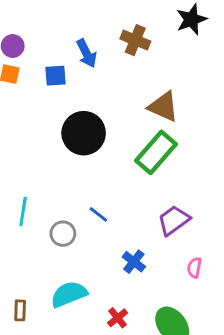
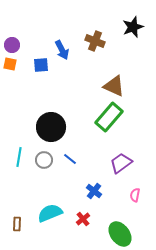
black circle: (84, 133) -> (51, 127), moved
gray circle: (63, 234) -> (44, 160), moved
red cross: (118, 318) -> (83, 219), moved

